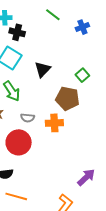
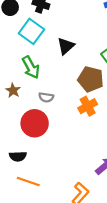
orange cross: (54, 123) -> (88, 106), moved, turned -30

